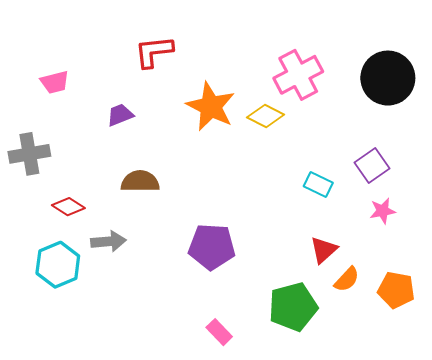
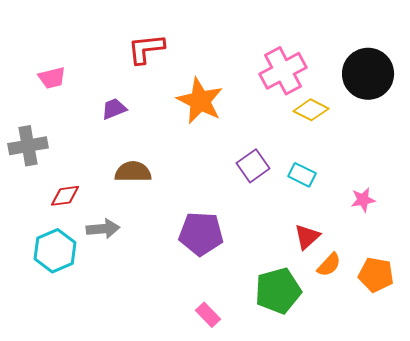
yellow diamond: (266, 116) -> (311, 110), moved
purple square: (372, 166) -> (253, 166), moved
red diamond: (68, 207) -> (65, 196), turned -40

